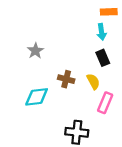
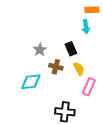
gray star: (35, 51) -> (40, 50), moved
black rectangle: (103, 58) -> (71, 49), moved

